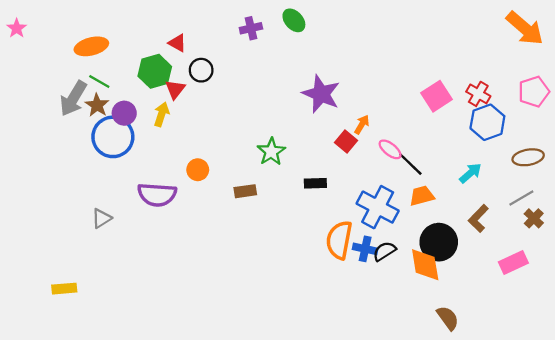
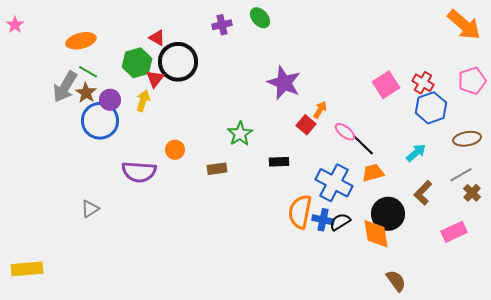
black circle: (201, 70) -> (178, 62), size x1.8
gray triangle: (102, 218) -> (90, 209), moved
yellow rectangle: (64, 289) -> (27, 269), moved, size x1.4

